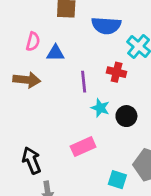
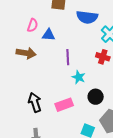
red cross: (117, 72) -> (103, 57), moved
black circle: (126, 116) -> (96, 97), moved
black arrow: (32, 160) -> (35, 102), moved

